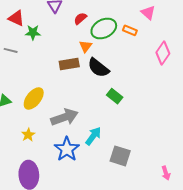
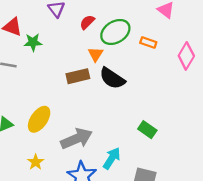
orange rectangle: (130, 30) -> (148, 42), moved
green rectangle: (115, 96) -> (147, 130), moved

